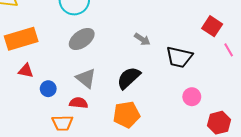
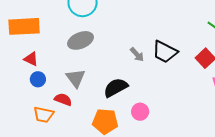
black trapezoid: (179, 57) -> (165, 52), moved
red triangle: (26, 71) -> (31, 59), moved
pink circle: (192, 97) -> (140, 112), moved

